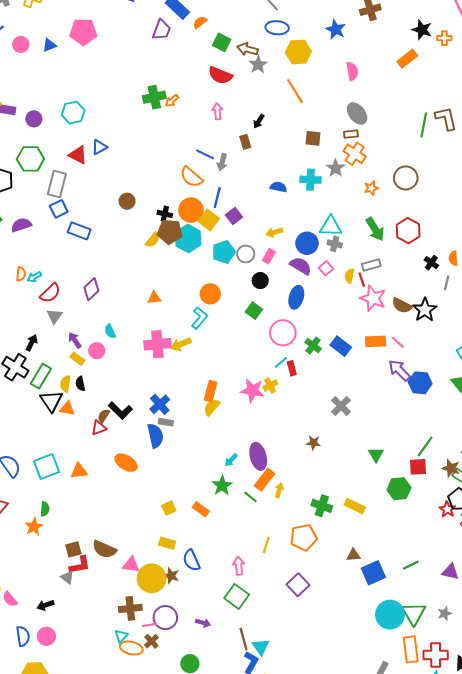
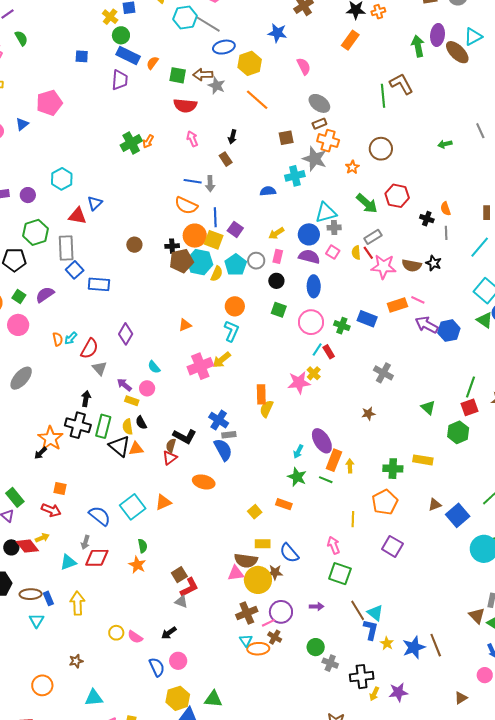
gray star: (336, 168) -> (315, 159), size x1.4
yellow semicircle: (153, 240) -> (217, 274), moved
black star: (425, 310) -> (434, 263), size x0.7
brown semicircle: (104, 549) -> (246, 561), moved

